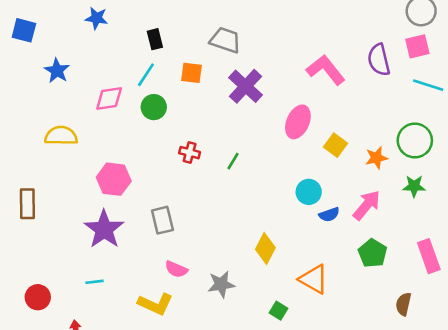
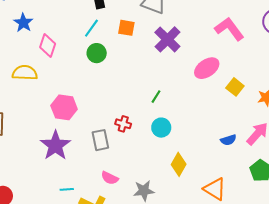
pink diamond: (109, 99) -> (48, 46), moved, turned -65
pink ellipse: (298, 122) -> (207, 68), turned 30
red cross: (190, 153) -> (123, 124), moved
cyan circle: (309, 192) -> (161, 128), moved
cyan line: (95, 282) -> (67, 189), moved

